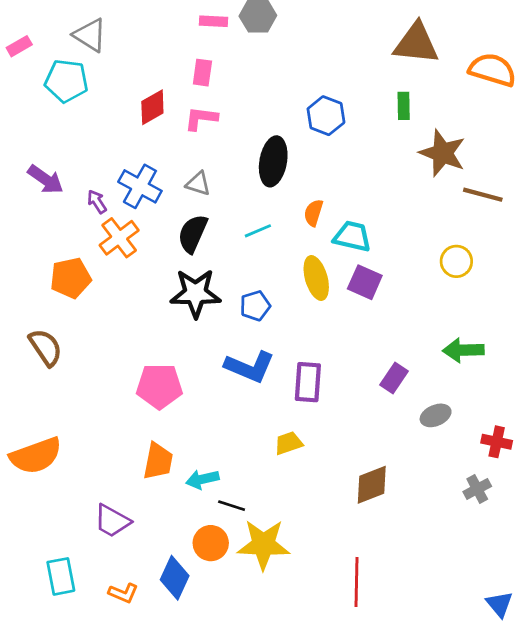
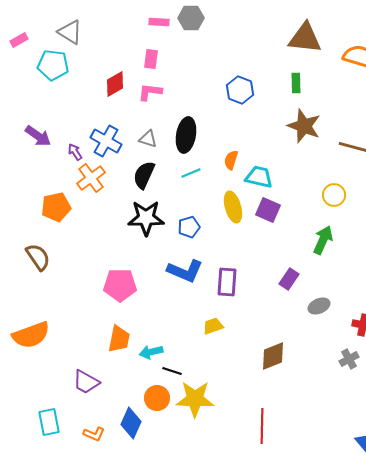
brown star: (443, 153) -> (304, 126), moved
black ellipse: (273, 161) -> (186, 135), moved
green arrow: (463, 350) -> (323, 240), moved, turned 116

